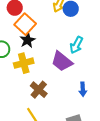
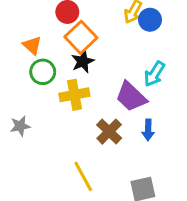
blue arrow: (83, 89) -> (148, 130), moved
brown cross: (39, 90) -> (109, 132), moved

